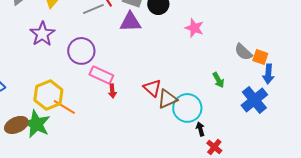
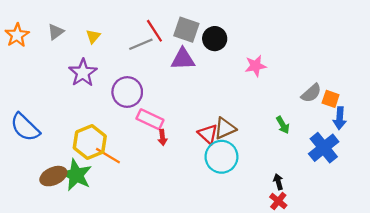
pink star: (194, 28) -> (256, 66), turned -30
gray semicircle: (243, 52) -> (311, 93), turned -84
brown triangle: (167, 99) -> (225, 128), moved
cyan circle: (187, 108) -> (221, 157), moved
black arrow: (200, 129) -> (278, 182), moved

